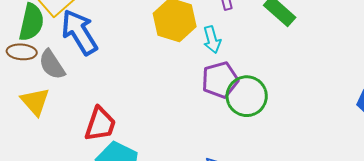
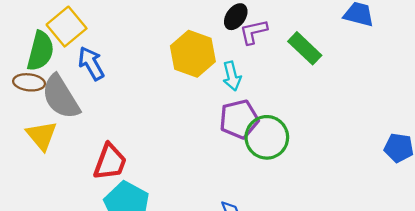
blue arrow: (79, 32) -> (91, 63), size x0.7
gray semicircle: (52, 65) -> (61, 97), size x1.4

